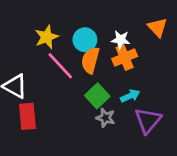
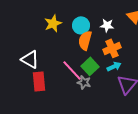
orange cross: (125, 58) -> (112, 48), moved
pink line: (60, 66) -> (72, 70), moved
gray star: (105, 118) -> (84, 82), moved

